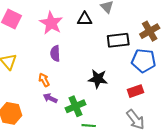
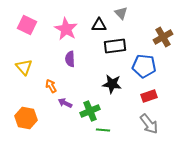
black rectangle: (118, 40) -> (115, 46), moved
blue pentagon: (144, 61) -> (144, 66), moved
orange arrow: (44, 80) -> (51, 86), moved

